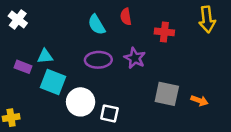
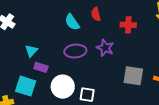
cyan triangle: (45, 56) -> (31, 51), turned -40
purple rectangle: (23, 67) -> (41, 67), moved
cyan square: (53, 82) -> (26, 86), moved

